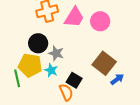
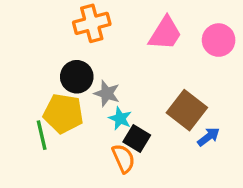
pink trapezoid: (74, 17) -> (165, 33), moved
pink circle: (100, 21) -> (219, 40), moved
cyan star: (51, 70) -> (120, 118), moved

